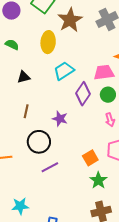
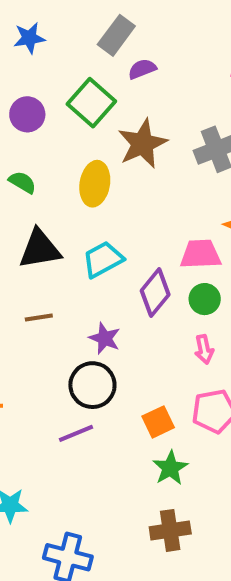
cyan trapezoid: (64, 71) -> (103, 259), moved
black triangle: (24, 77) -> (40, 249), size x1.6
brown line: (26, 111) -> (39, 318), turned 64
black circle: (39, 142) -> (92, 385), moved

